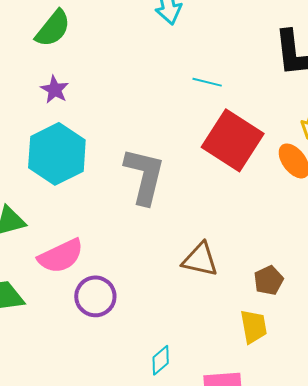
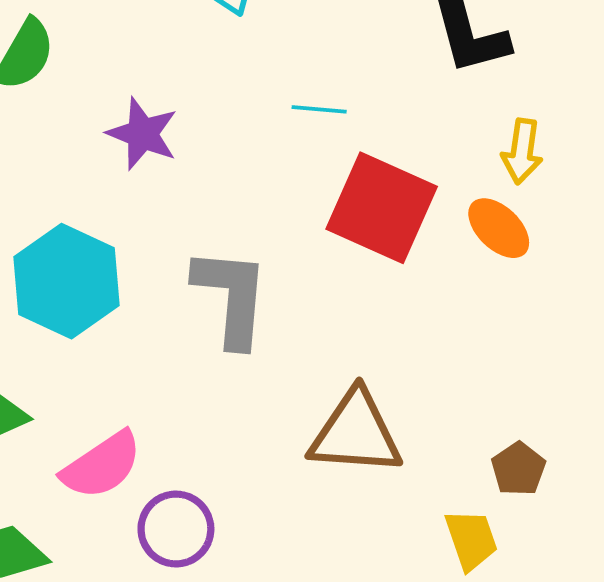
purple star: (55, 90) -> (142, 134), moved, size x1.4
brown triangle: (200, 260) -> (356, 433), size x1.4
brown pentagon: (269, 280) -> (518, 469), moved

